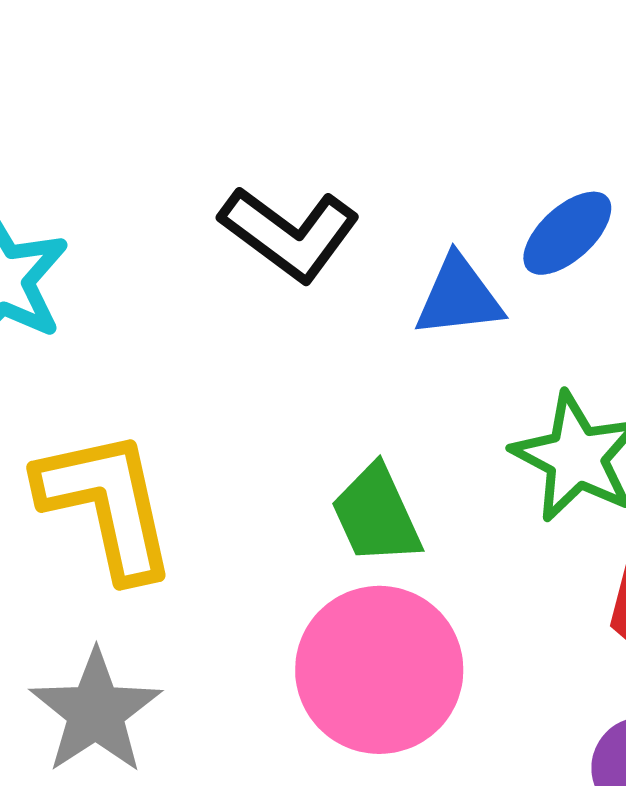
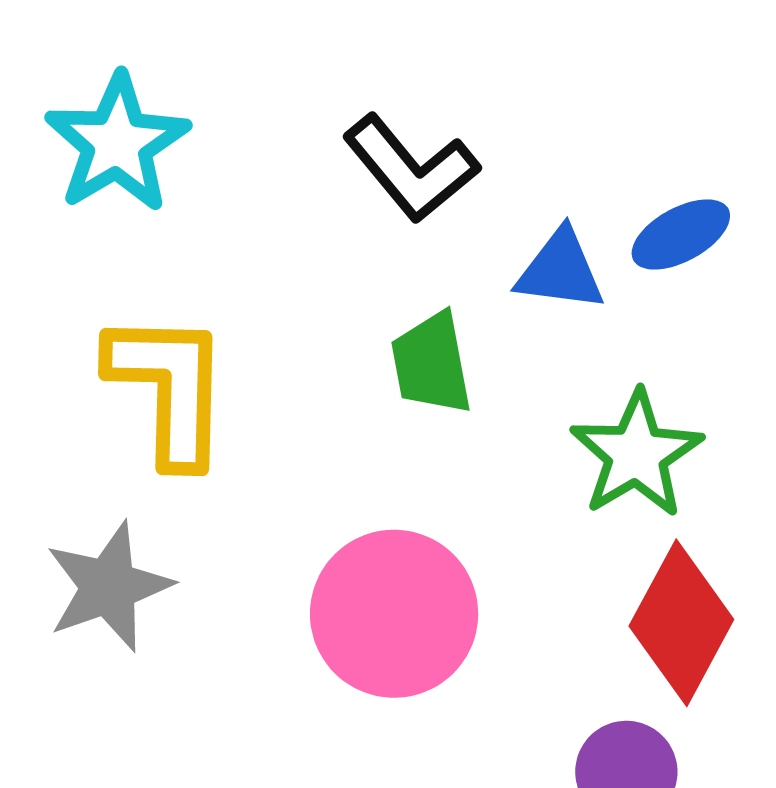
green trapezoid: (376, 515) -> (431, 363), moved

